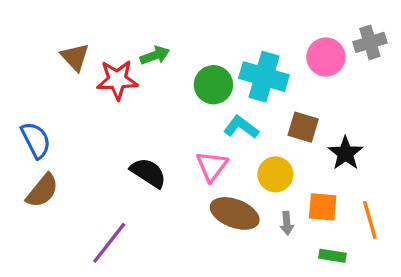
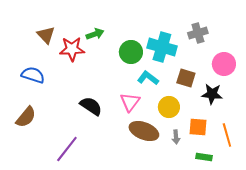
gray cross: (370, 42) -> (198, 33), moved
pink circle: (326, 57) -> (224, 64), moved
blue semicircle: (36, 140) -> (33, 75), moved, turned -45
black star: (345, 153) -> (212, 94), turned -30

